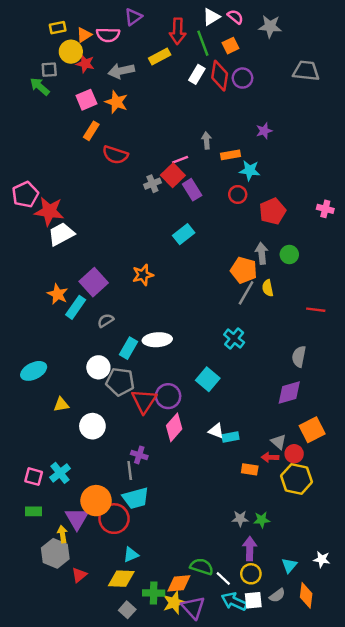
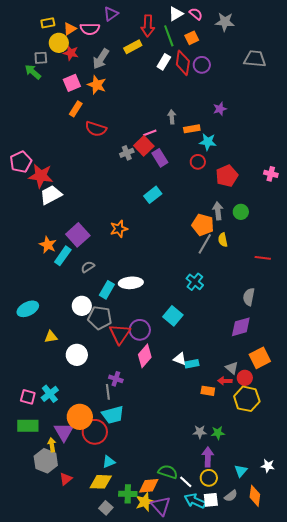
gray arrow: (121, 71) -> (101, 59), turned -45
green rectangle: (34, 511) -> (28, 426), size x1.5

